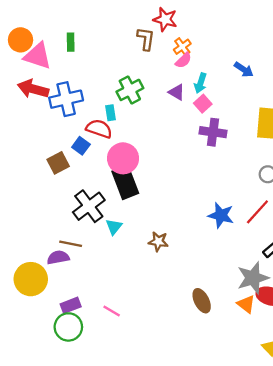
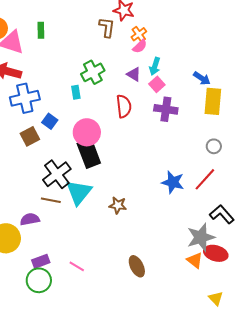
blue arrow: (244, 69) -> (202, 78), moved
blue cross: (66, 99) -> (25, 98), moved
red semicircle: (99, 129) -> (124, 106), moved, turned 65
cyan triangle: (114, 227) -> (79, 192), size x1.8
brown line: (71, 244) -> (51, 200), moved
brown ellipse: (202, 301) -> (137, 266), moved

